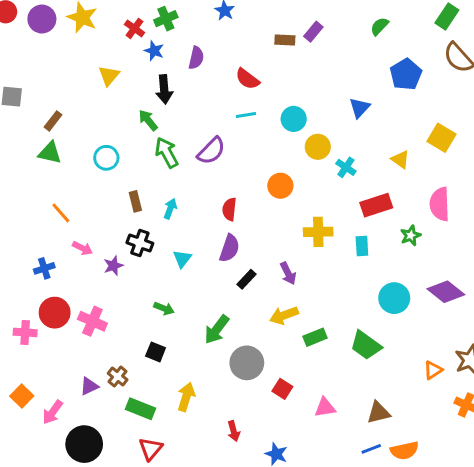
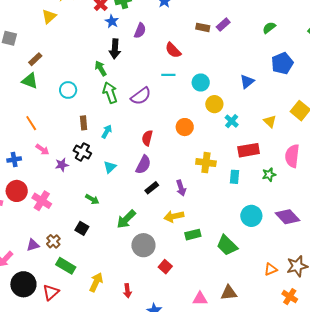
yellow triangle: (109, 76) -> (49, 16), moved
yellow arrow: (186, 397) -> (96, 282), moved
pink triangle: (325, 407) -> (200, 299), moved
red triangle: (151, 449) -> (51, 292), moved

